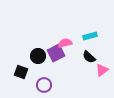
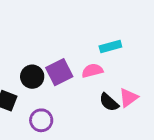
pink semicircle: (65, 43) -> (92, 71), moved
black semicircle: (89, 57) -> (109, 102), moved

